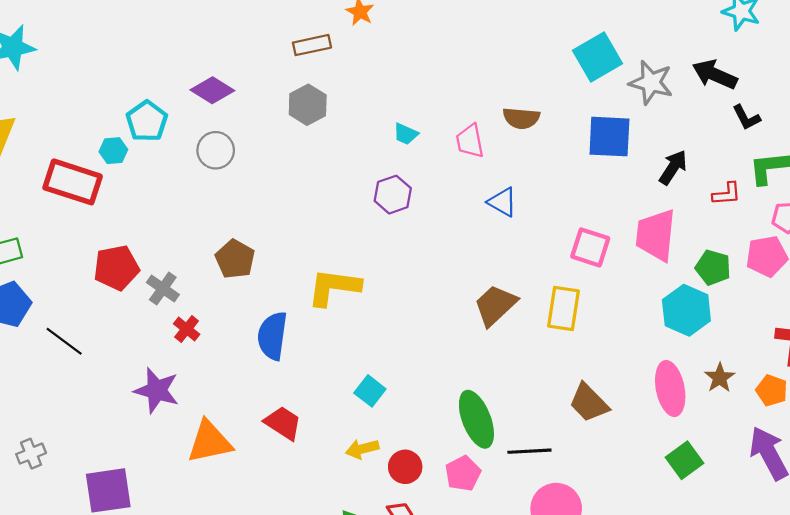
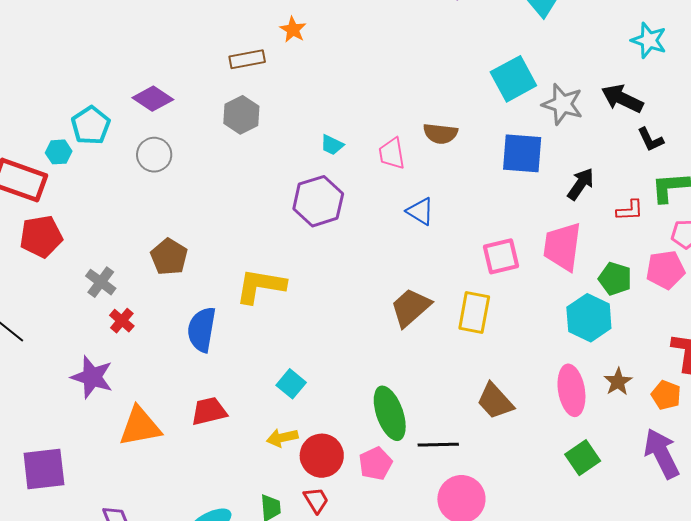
purple hexagon: (393, 195) -> (318, 201), size x1.4
pink square: (590, 247) -> (501, 256), turned -33
red pentagon: (116, 268) -> (41, 237), moved
red trapezoid: (283, 423) -> (209, 411), turned -48
red circle: (405, 467) -> (322, 456), size x1.4

